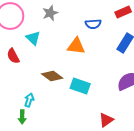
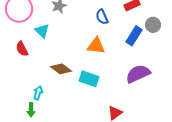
blue semicircle: (93, 24) -> (102, 17), turned 70
orange triangle: (76, 46) -> (96, 46), moved

